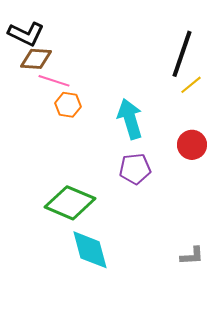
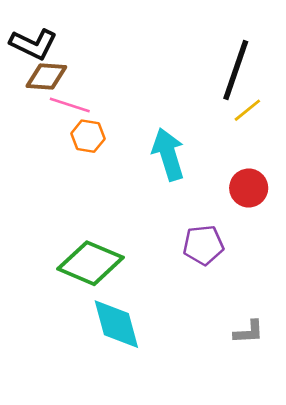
purple pentagon: (135, 169) -> (203, 245), moved

